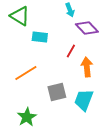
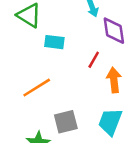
purple diamond: (87, 28) -> (114, 31), turned 35
gray square: (57, 92) -> (66, 122), moved

